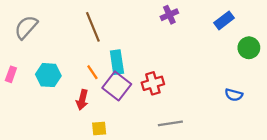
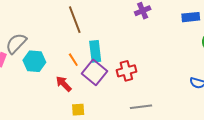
blue rectangle: (224, 20) -> (191, 17), turned 30
gray semicircle: (26, 27) -> (16, 43), moved
red arrow: (82, 100) -> (64, 84), turned 120

